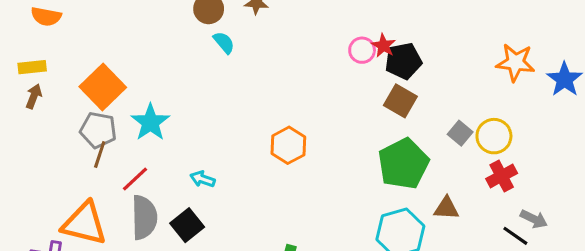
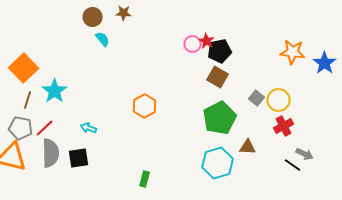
gray pentagon: (98, 130) -> (21, 128), moved
brown line: (100, 155) -> (28, 100), moved
black square: (187, 225) -> (79, 158), turned 30

